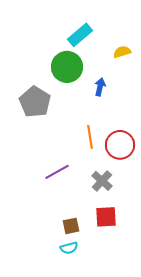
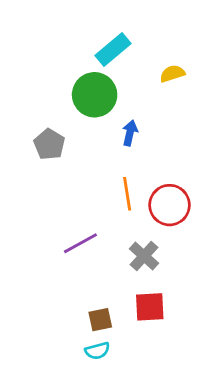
blue arrow: (100, 87) -> (130, 133), moved
gray pentagon: (35, 102) -> (49, 144), size x0.7

